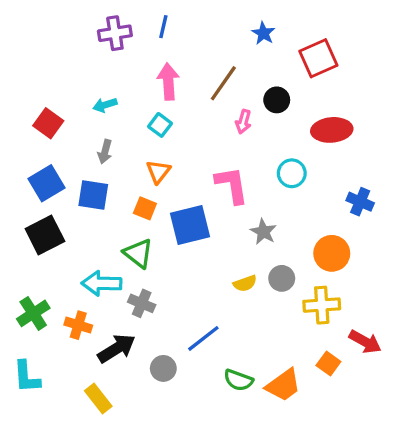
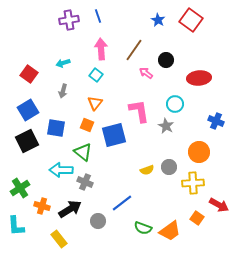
blue line: (163, 27) -> (98, 16), turned -32
red square: (318, 58) -> (191, 20), moved, turned -30
pink arrow: (243, 122) -> (146, 73), turned 112
blue square: (93, 195) -> (56, 128), moved
gray star: (263, 232) -> (166, 126), moved
orange cross: (78, 325) -> (42, 206), moved

